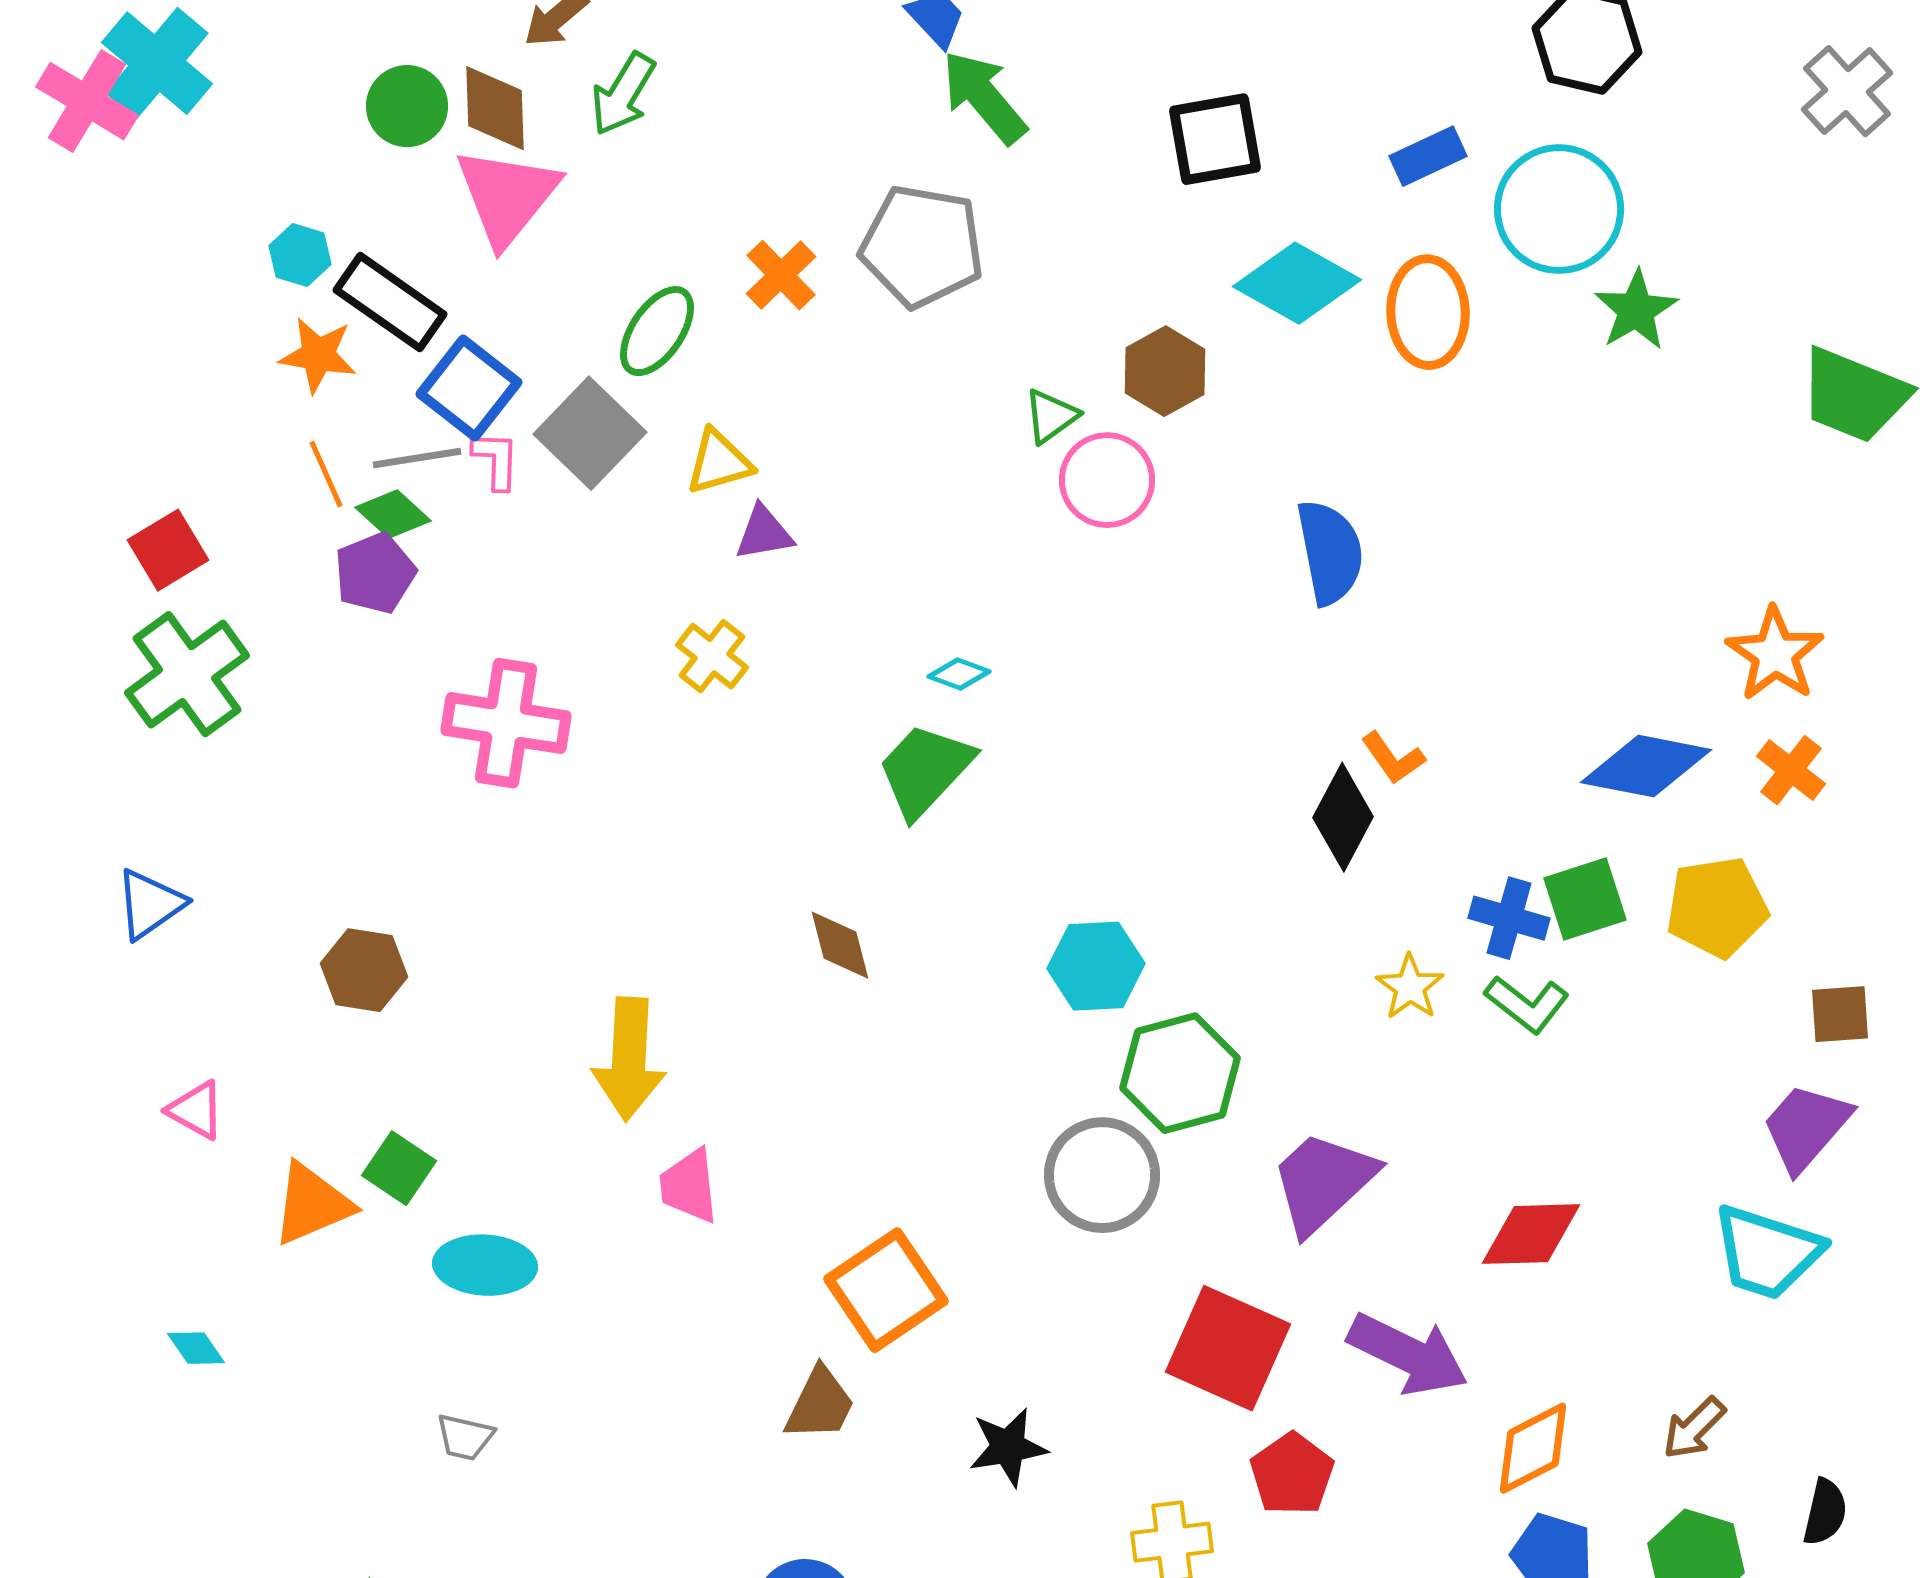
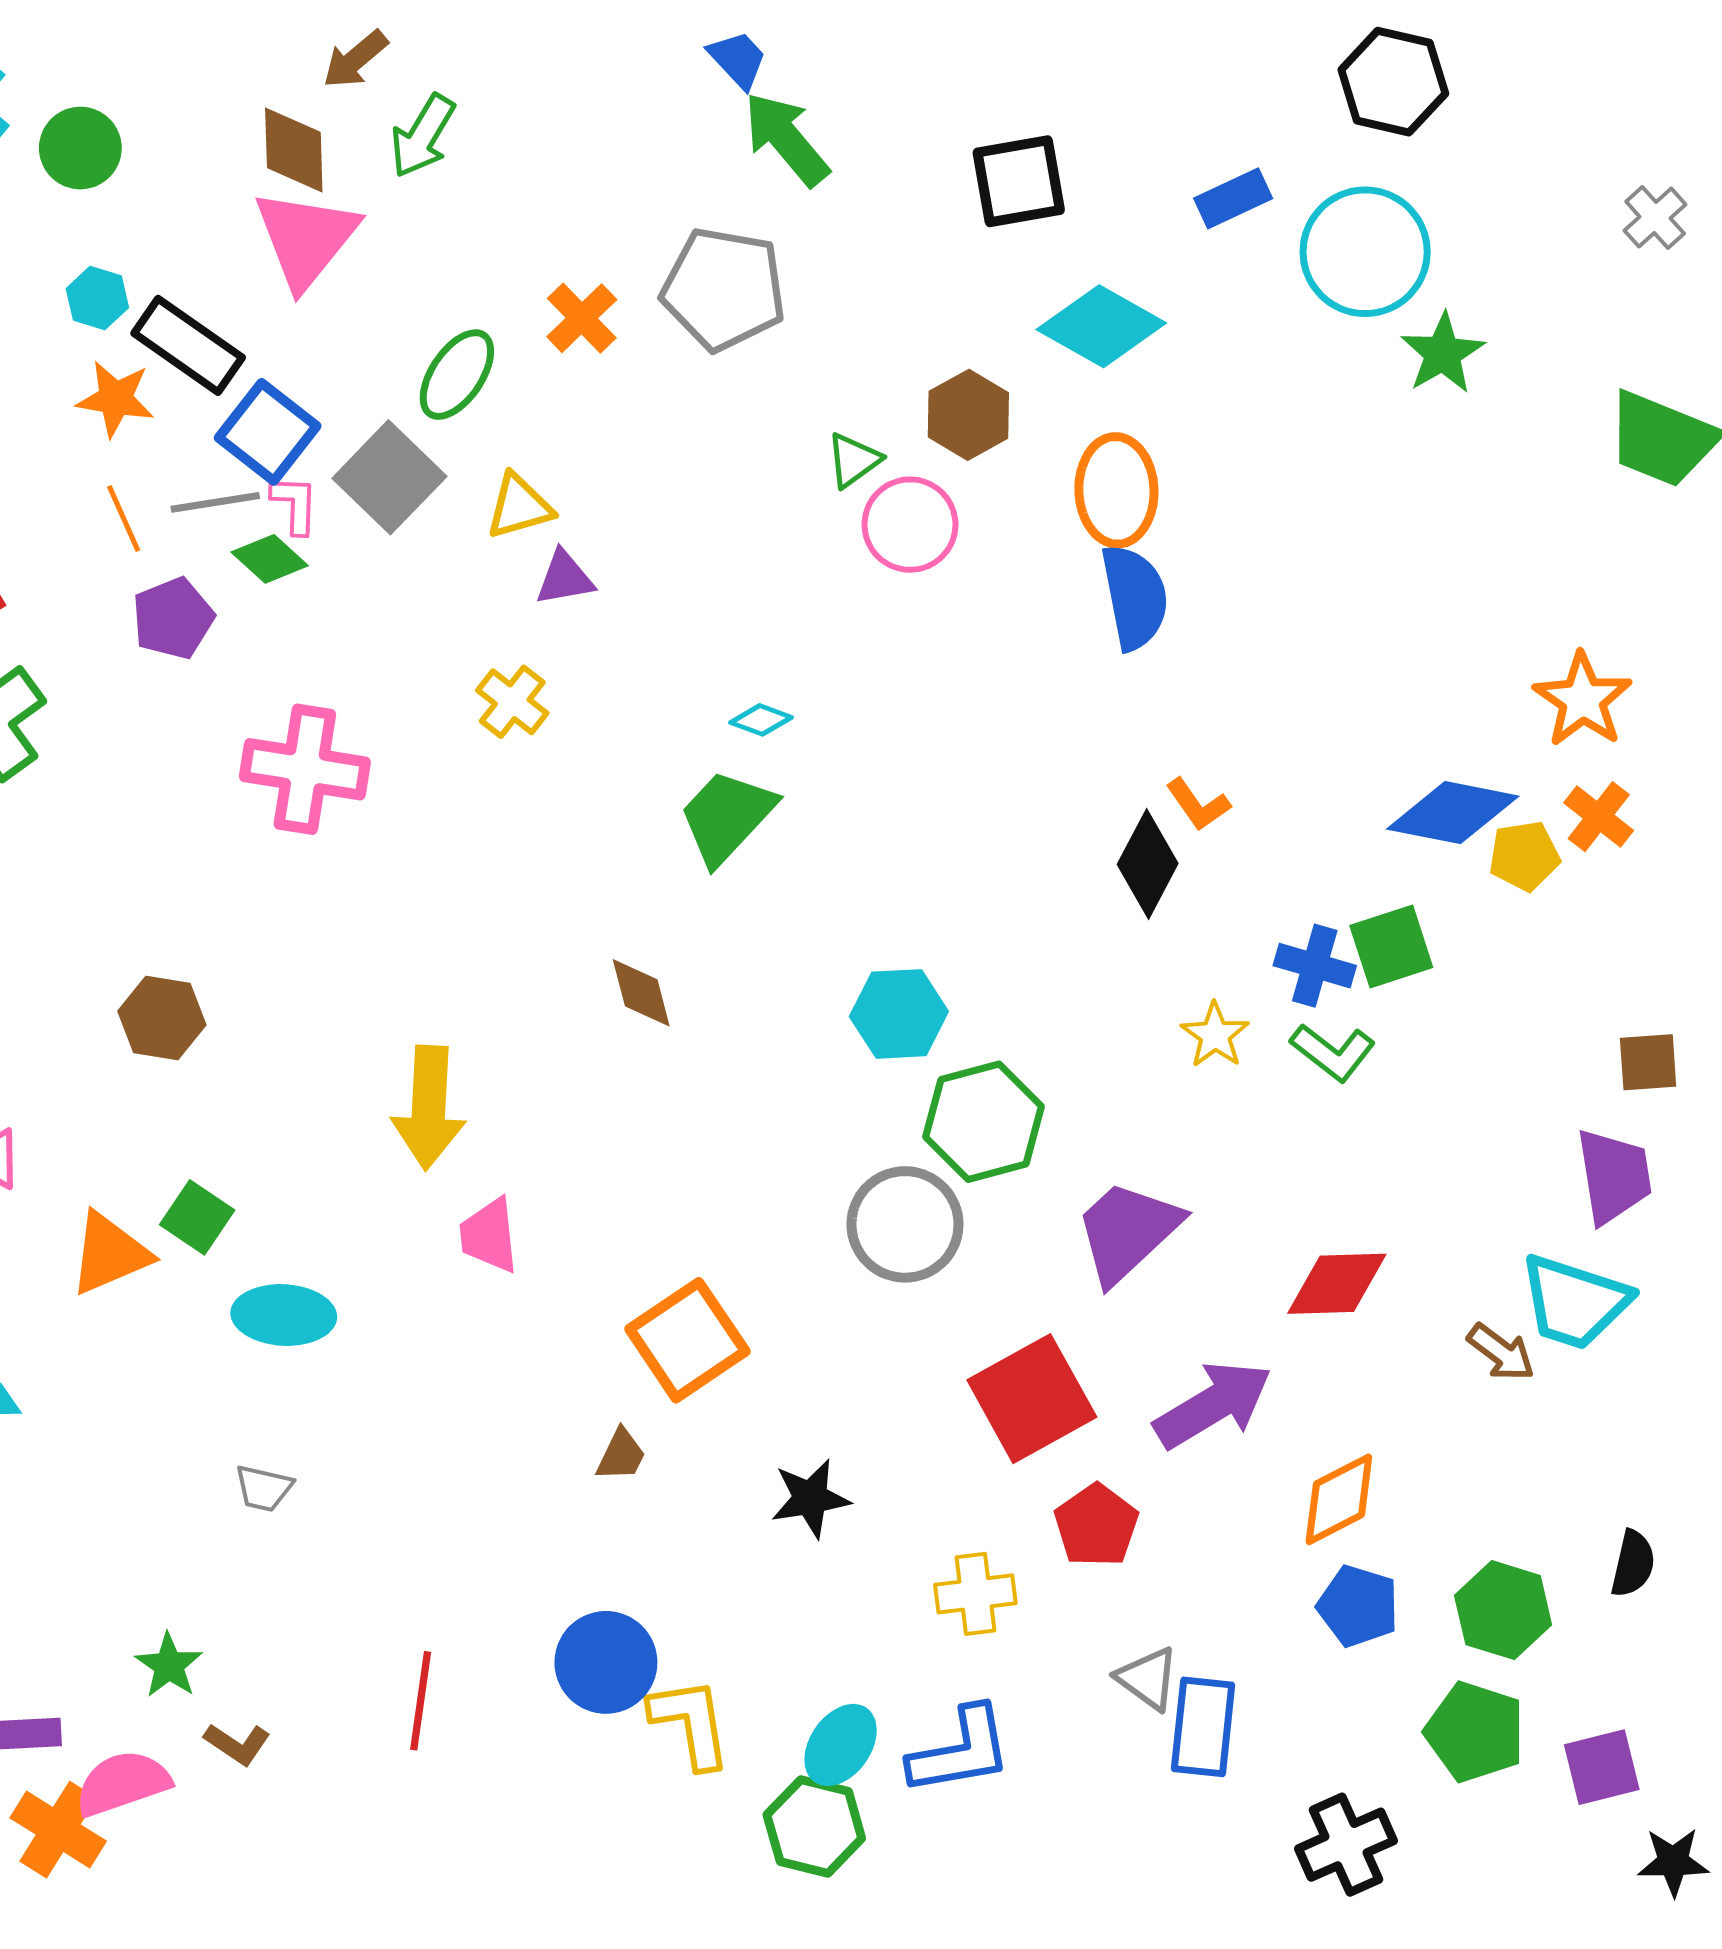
gray cross: (1847, 91) -> (1655, 217), moved, size x0.7
green circle: (407, 106) -> (80, 148), moved
orange ellipse: (1428, 312) -> (1116, 490), moved
green diamond: (393, 514) -> (270, 559), moved
yellow pentagon: (1717, 907) -> (1524, 856), moved, size x0.7
purple trapezoid: (1806, 1127) -> (1614, 1176), turned 130
red square: (1228, 1348) -> (1032, 1399), turned 37
purple arrow: (1408, 1354) -> (1213, 1405), turned -57
brown trapezoid: (820, 1404) -> (621, 1455), size x0.7
brown arrow: (1694, 1428) -> (1501, 1352), moved, turned -98

